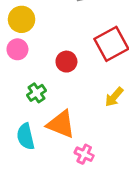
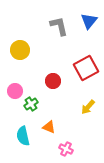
pink circle: (17, 49) -> (15, 91), moved
orange triangle: (61, 124) -> (49, 127), size x0.6

